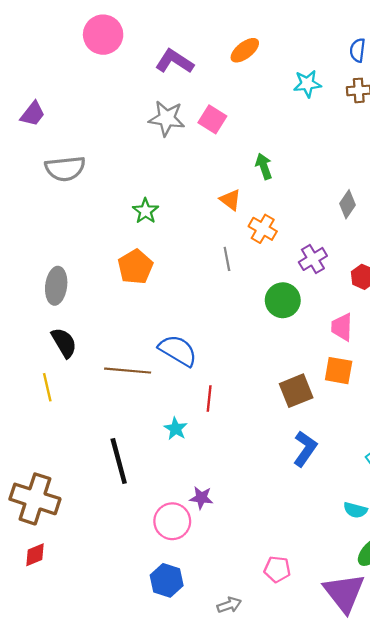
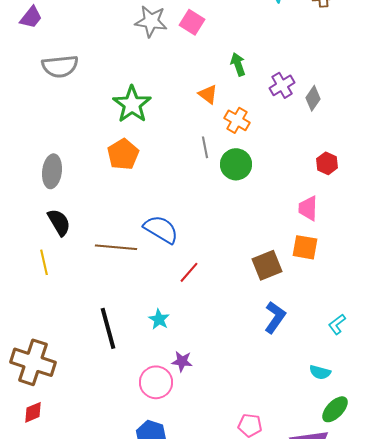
green star: (145, 211) -> (132, 104), size x1.6
purple cross: (313, 259) -> (282, 85), moved
green circle: (283, 300) -> (236, 164), moved
red line: (209, 398) -> (189, 272), turned 35
cyan star: (176, 429) -> (159, 319), moved

